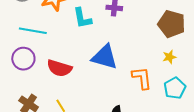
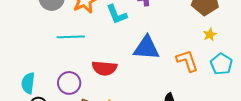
purple circle: (23, 59) -> (69, 83), moved

